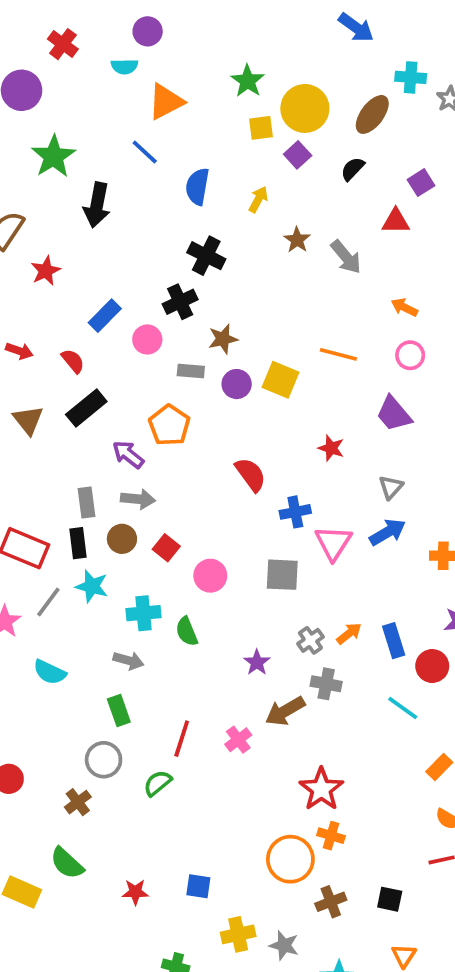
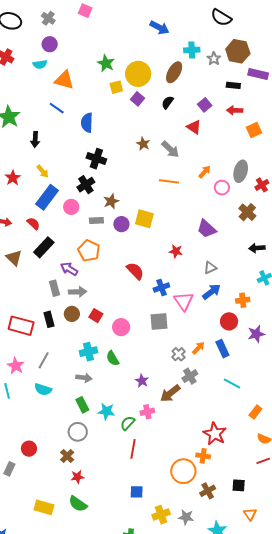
orange triangle: (166, 102) -> (64, 80), turned 50
yellow arrow: (258, 199) -> (43, 171), moved, turned 120
black arrow: (97, 205) -> (35, 139), size x0.7
red triangle: (396, 221) -> (194, 127), turned 42
orange arrow: (404, 307) -> (205, 172), turned 112
blue rectangle: (105, 316) -> (47, 197), size x1.4
orange line: (338, 354) -> (169, 181), moved
pink circle: (410, 355) -> (222, 188), moved
gray triangle: (391, 487) -> (210, 268), turned 32
gray rectangle: (87, 503) -> (54, 288), moved
cyan star: (92, 586) -> (106, 411), moved
gray line: (48, 602) -> (44, 360), moved
purple star: (257, 662) -> (142, 381), moved
red circle: (432, 666) -> (229, 321), moved
gray cross: (326, 684) -> (190, 376), turned -35
red line: (182, 739) -> (133, 449), moved
pink cross: (238, 740) -> (147, 412), turned 32
green semicircle: (158, 783) -> (128, 423), moved
red star: (321, 789) -> (215, 434), moved
green semicircle: (67, 863) -> (78, 504), moved
red star: (135, 892) -> (77, 477), moved

